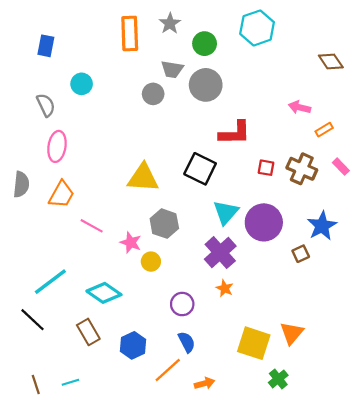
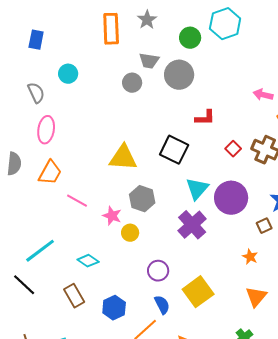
green circle: (205, 44) -> (190, 38), moved
red L-shape: (235, 133) -> (205, 118), size x0.7
red square: (266, 168) -> (233, 149), turned 35
orange star: (225, 288) -> (250, 257), moved
cyan diamond: (104, 293) -> (88, 261), size x0.7
yellow square: (254, 343) -> (198, 292), moved, turned 36

